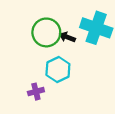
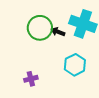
cyan hexagon: (58, 70) -> (75, 65), moved

